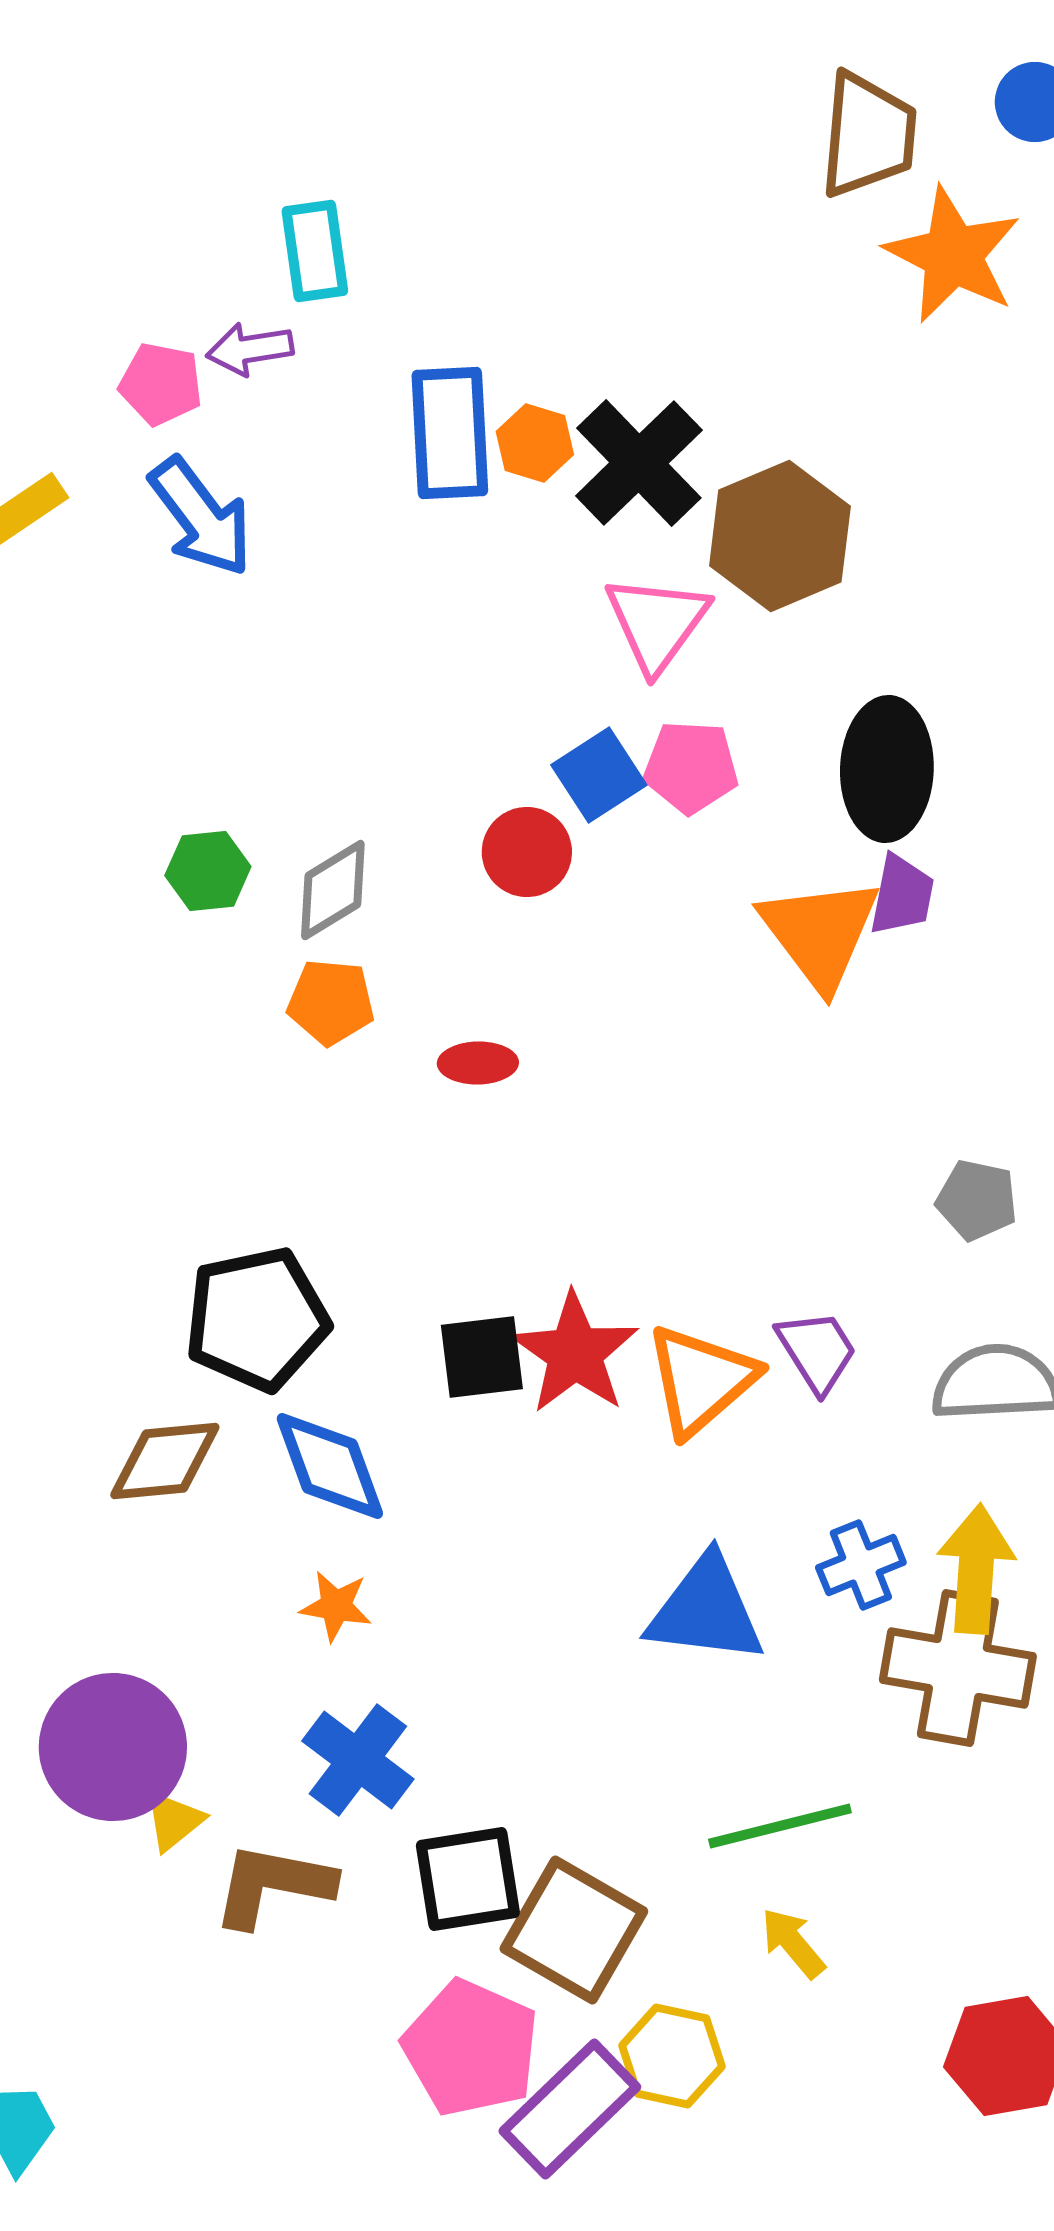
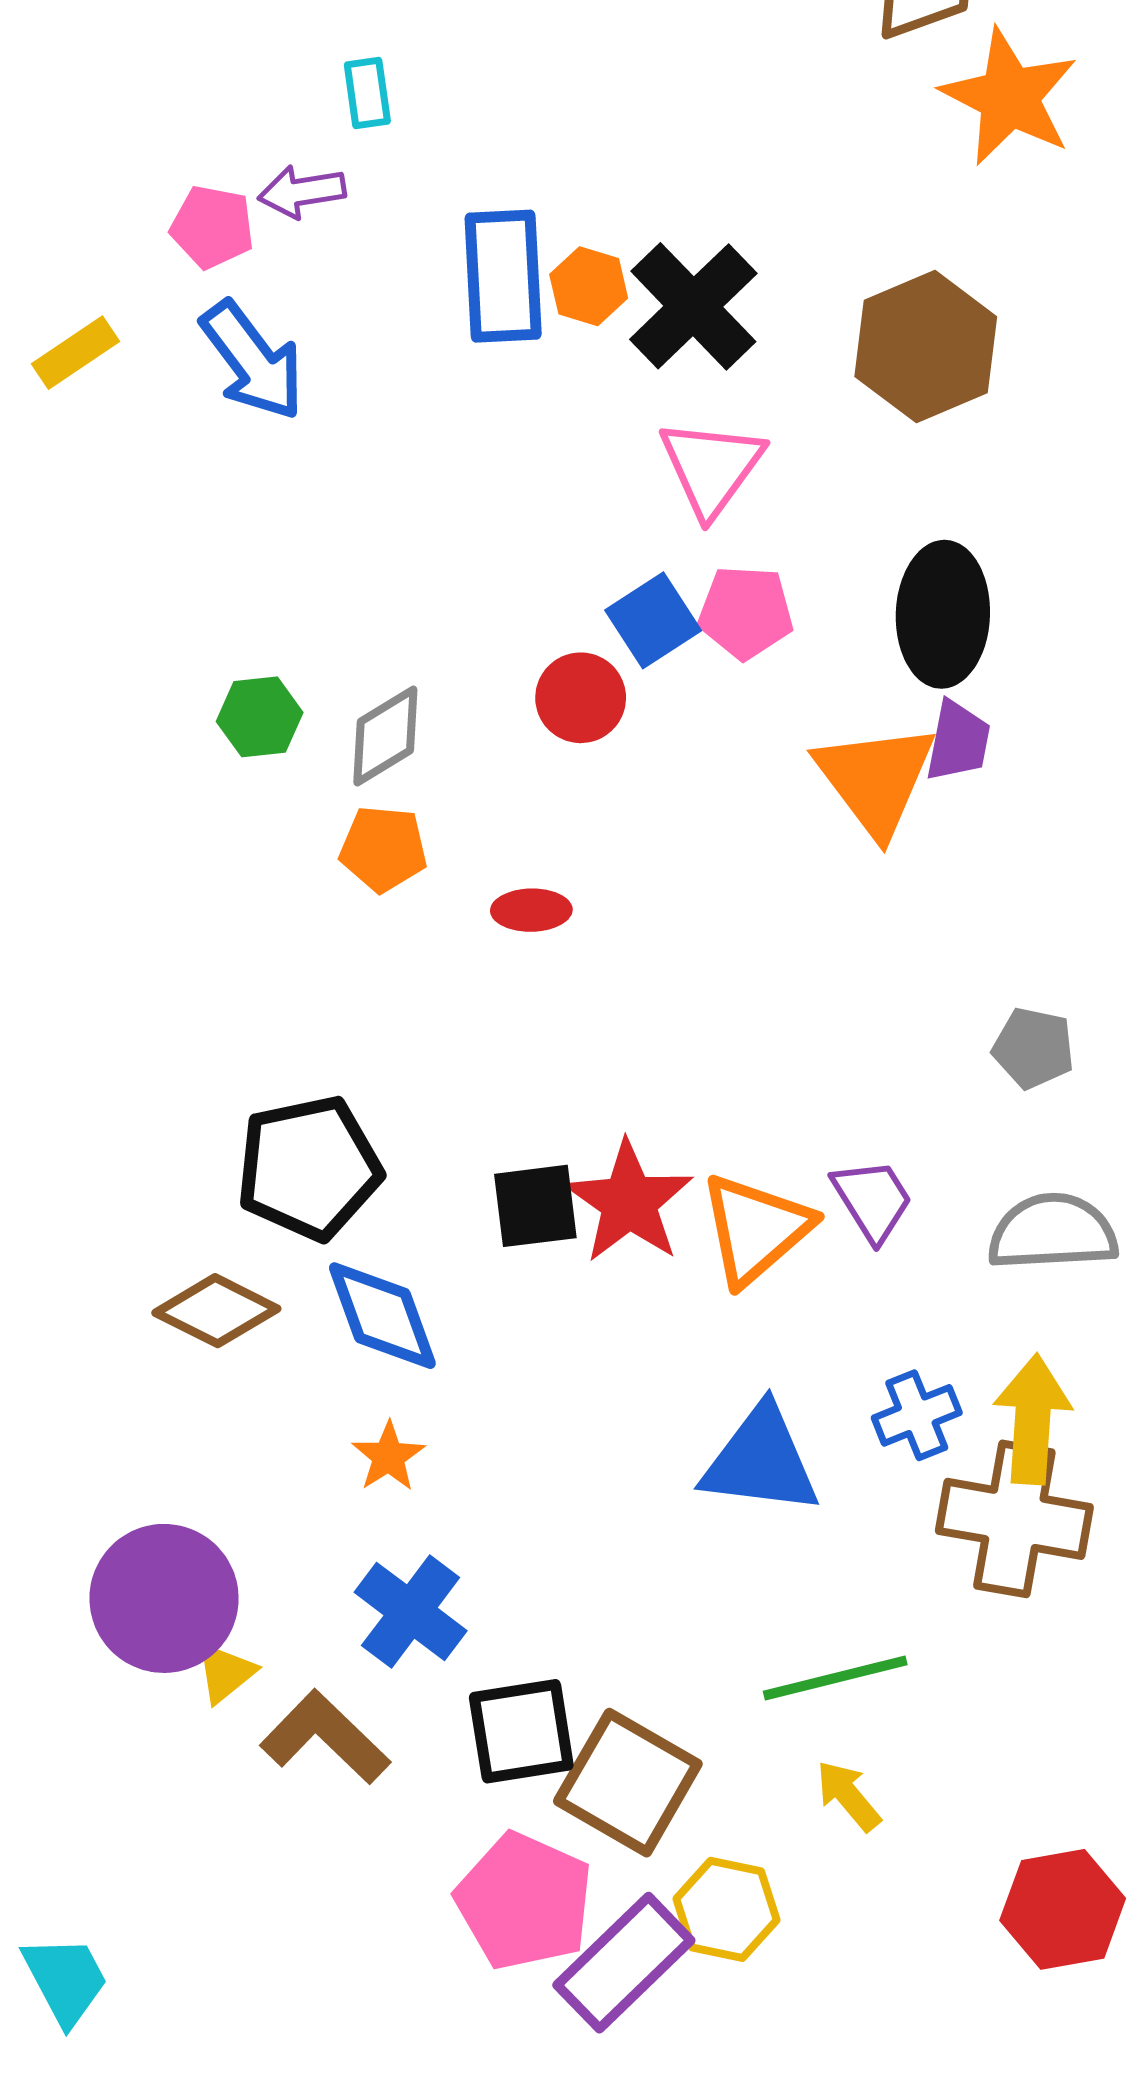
cyan rectangle: (315, 251) -> (367, 93), size x0.7
brown hexagon: (780, 536) -> (926, 347), moved
brown diamond: (165, 1461) -> (216, 1311), turned 32
orange star: (336, 1606) -> (388, 1457), turned 30
brown L-shape: (273, 1885) -> (325, 1737), turned 33

